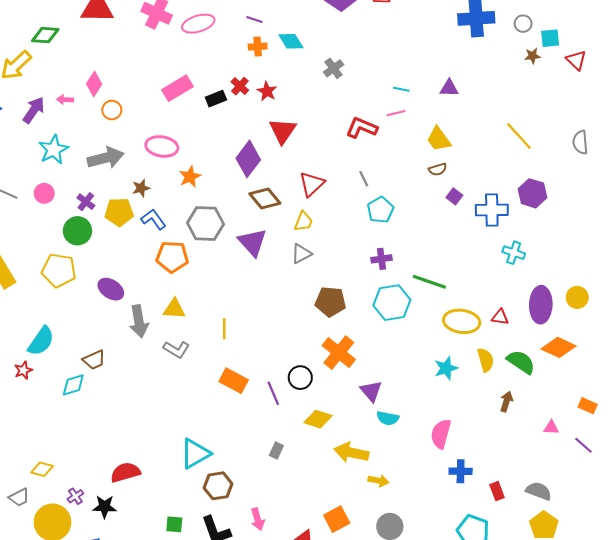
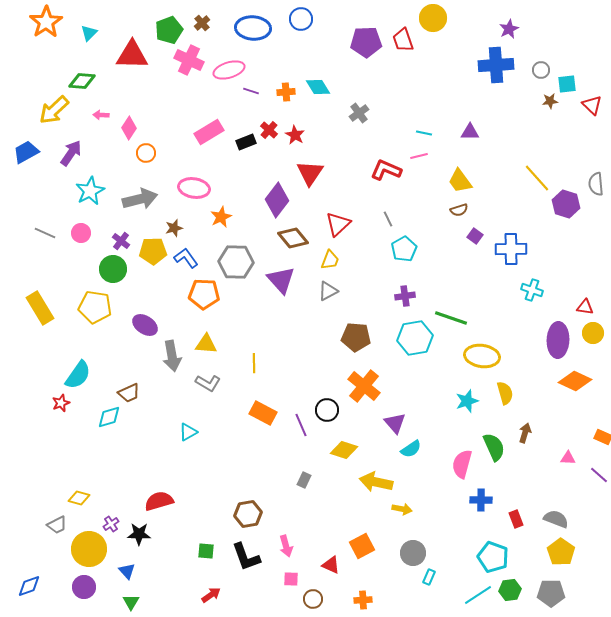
purple line: (254, 19) -> (251, 91), moved
pink arrow: (65, 100) -> (101, 115), moved
purple hexagon: (532, 193) -> (566, 204), moved
red triangle: (500, 317) -> (585, 307), moved
green semicircle: (521, 362) -> (494, 447), moved, turned 32
cyan semicircle: (388, 418) -> (411, 449), turned -45
cyan triangle: (195, 454) -> (188, 432), moved, size x0.6

